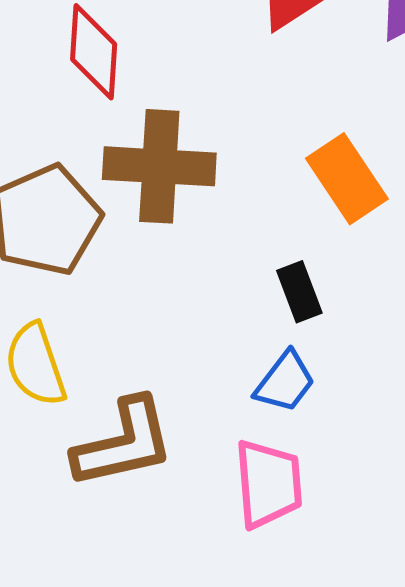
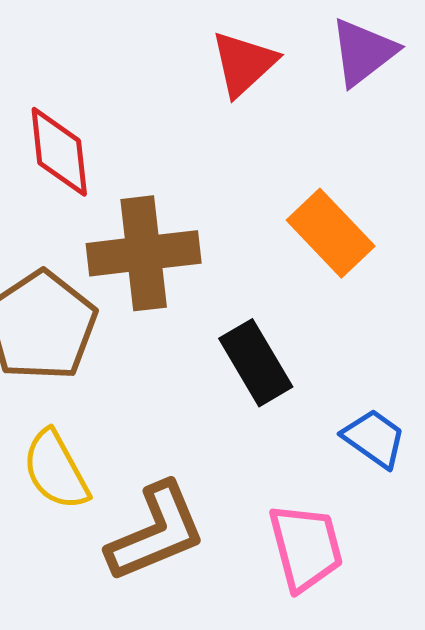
black rectangle: (299, 292) -> (256, 363), moved, size x1.4
blue trapezoid: (285, 382) -> (374, 438), moved, turned -82

